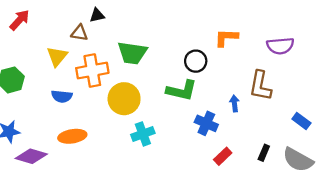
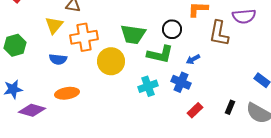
green trapezoid: (132, 53) -> (133, 34), moved
brown L-shape: (260, 86) -> (219, 33), moved
blue arrow: (234, 103) -> (193, 59), moved, turned -112
cyan cross: (143, 134) -> (148, 86), moved

